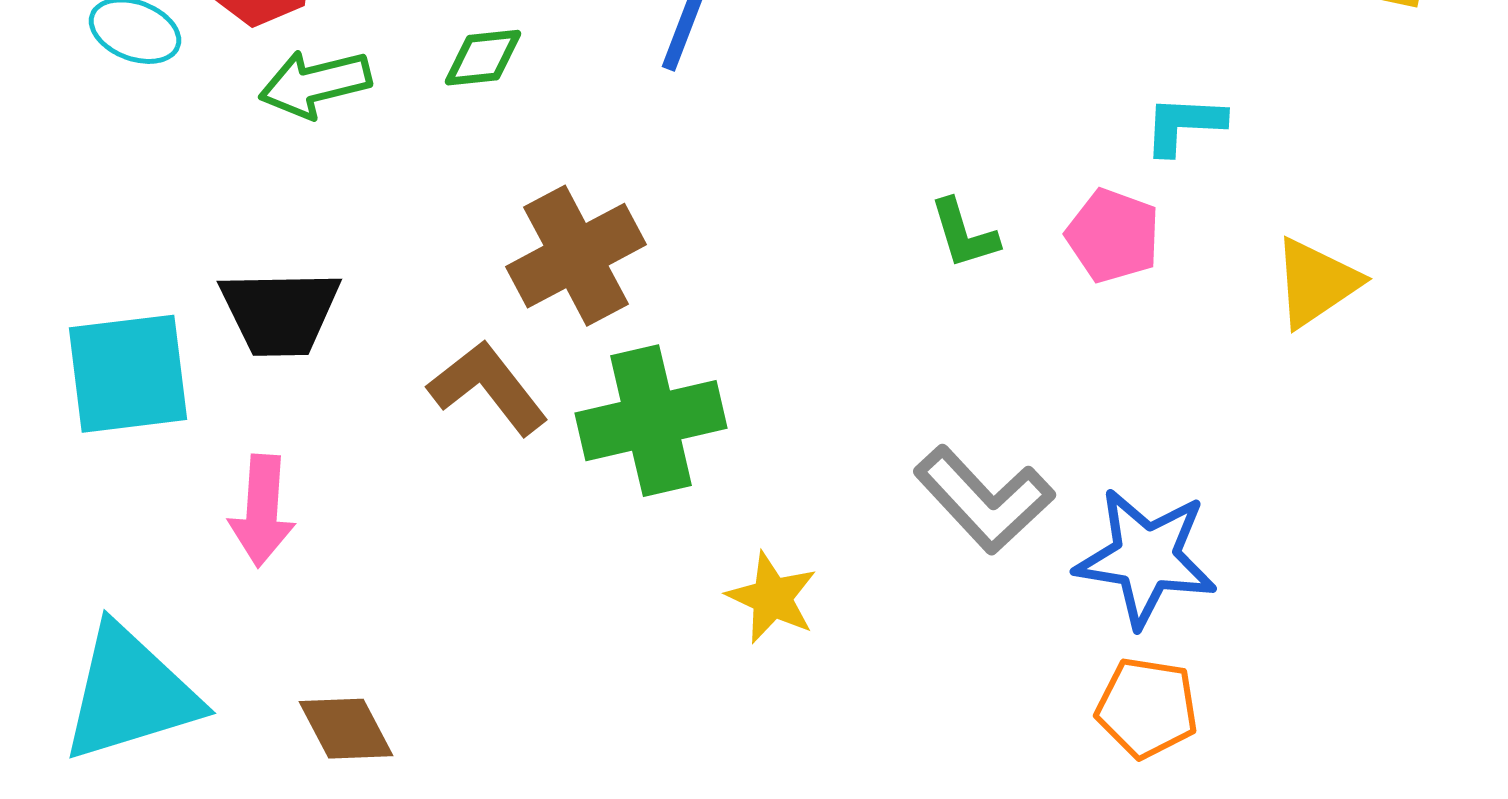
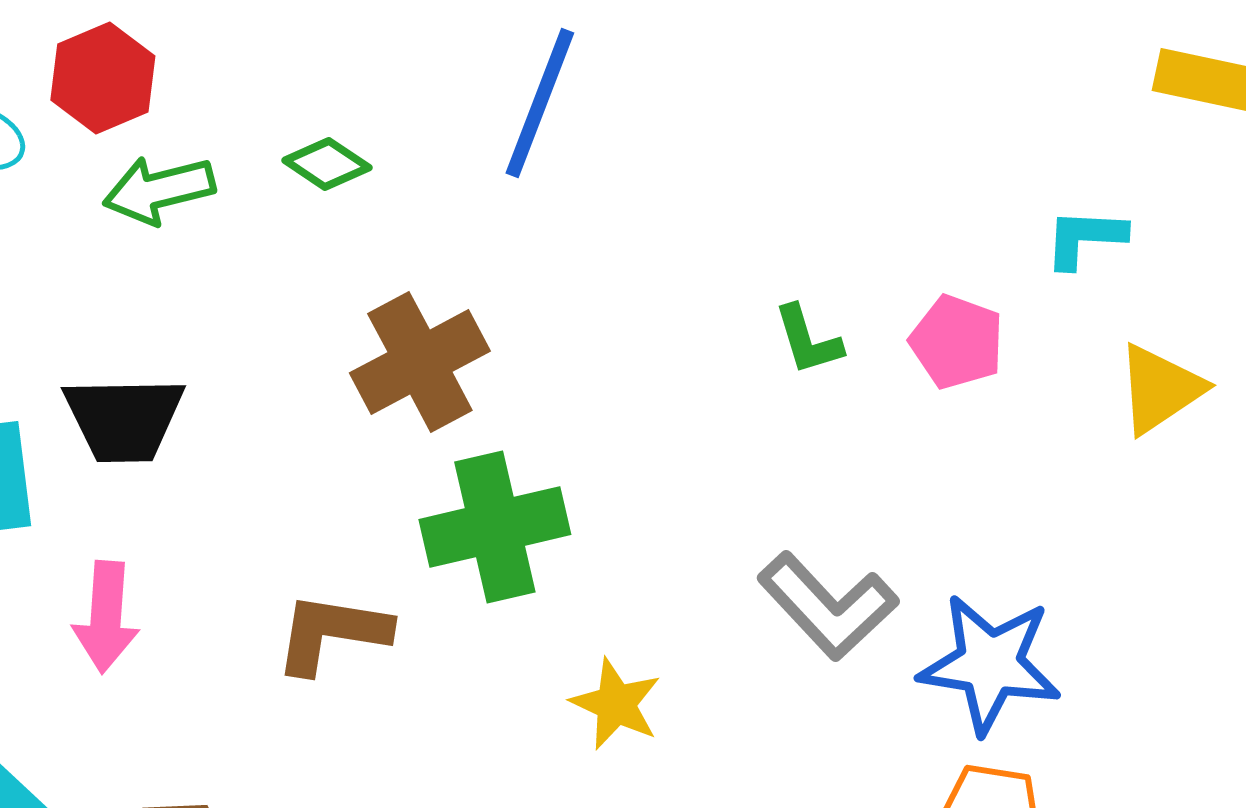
green diamond: (483, 58) -> (327, 164), turned 40
cyan L-shape: (1184, 125) -> (1085, 238), moved
brown L-shape: (488, 388) -> (332, 633), moved, turned -43

